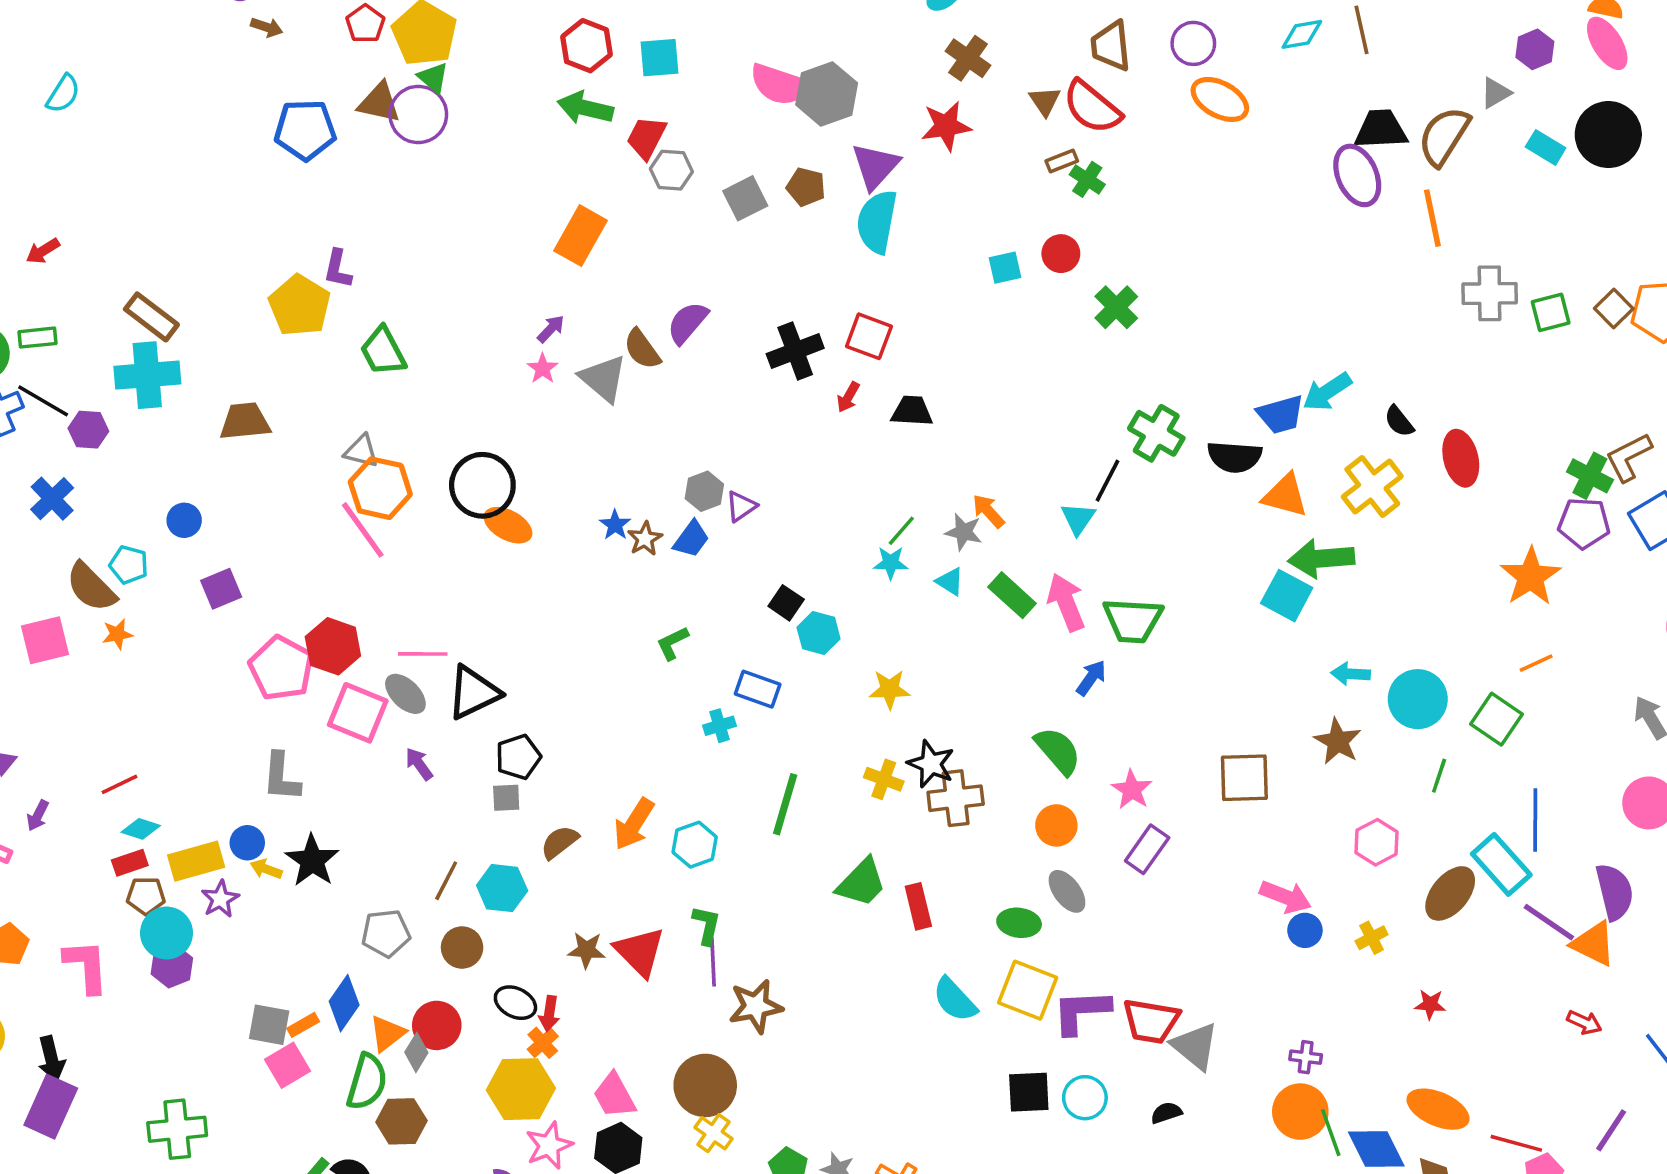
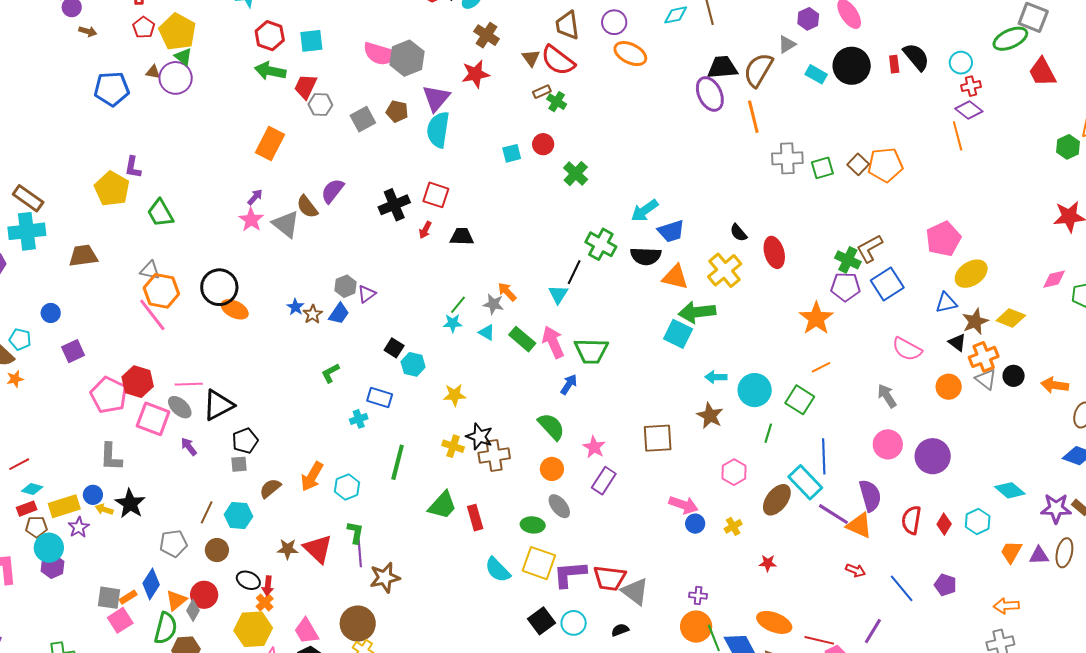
brown triangle: (379, 103) -> (153, 72), size x0.6
pink star: (543, 368) -> (251, 220), size x1.4
cyan arrow: (1327, 392) -> (645, 211), moved
black square: (1029, 1092) -> (542, 621), turned -32

